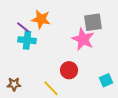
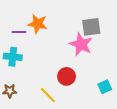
purple line: (23, 27) -> (19, 32), turned -40
cyan cross: (27, 40) -> (13, 57), moved

